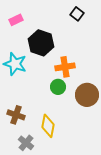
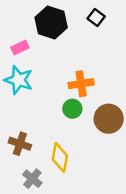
pink rectangle: (16, 20) -> (20, 47), moved
black hexagon: (41, 43) -> (51, 22), moved

